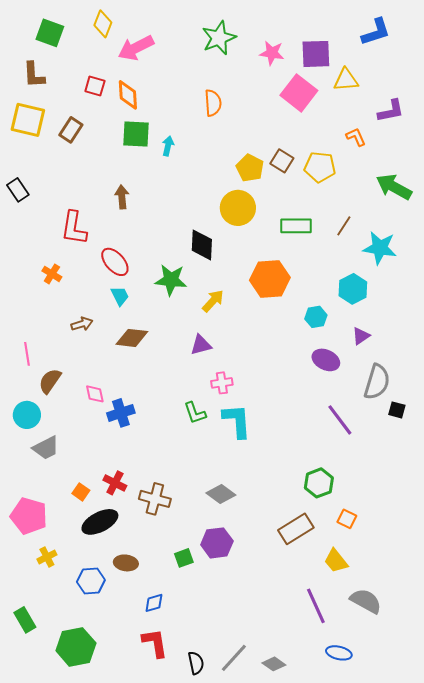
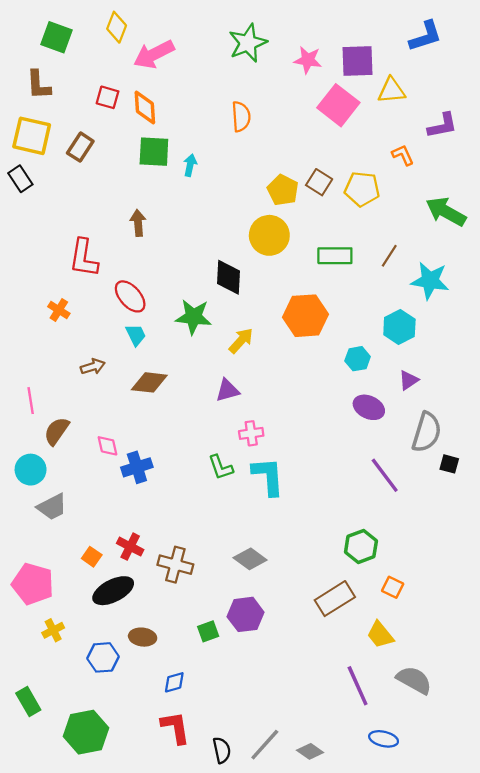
black rectangle: (18, 190) -> (20, 179), moved

